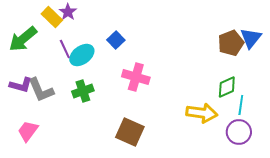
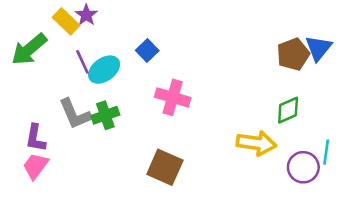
purple L-shape: (21, 85) -> (36, 138), moved, turned 85
gray L-shape: (41, 90) -> (75, 114), moved
cyan line: (241, 105) -> (326, 152), moved

